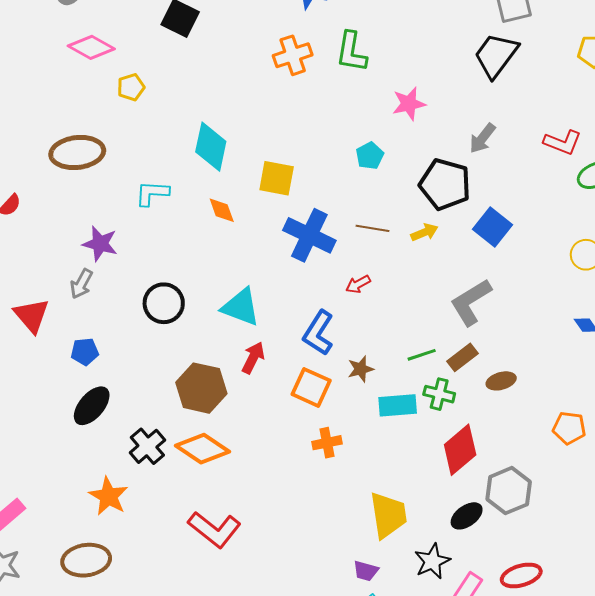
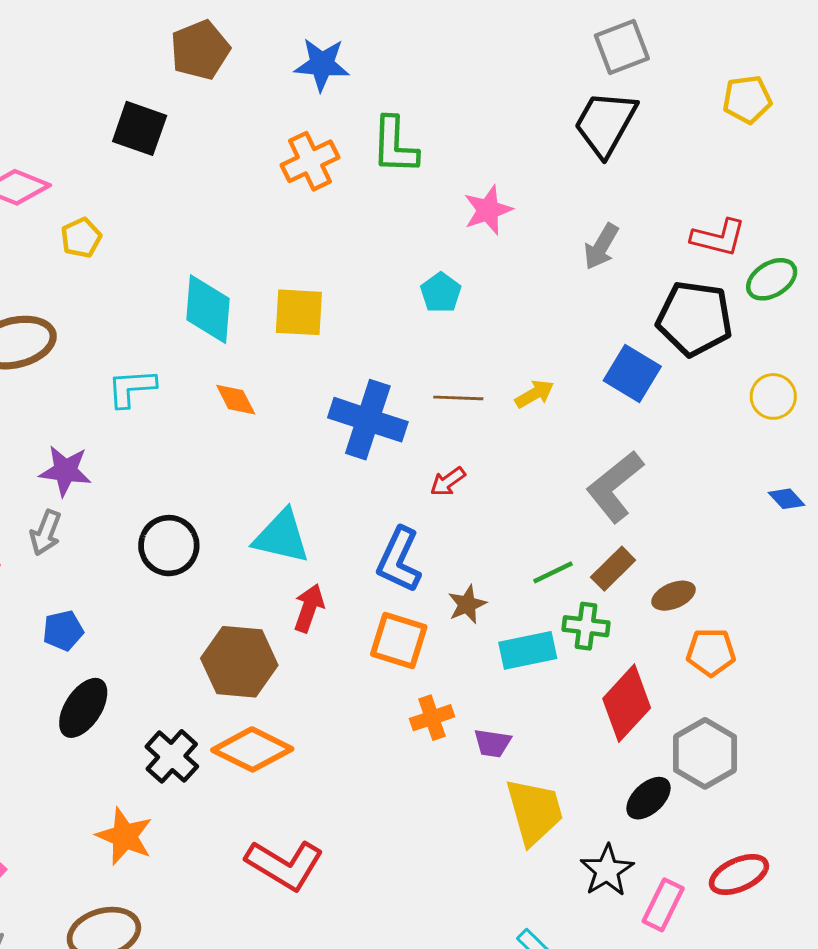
yellow square: (277, 178) -> (299, 312), moved
black pentagon: (445, 184) -> (695, 318), moved
orange pentagon: (569, 428) -> (711, 652), moved
purple trapezoid: (366, 571) -> (492, 743), moved

